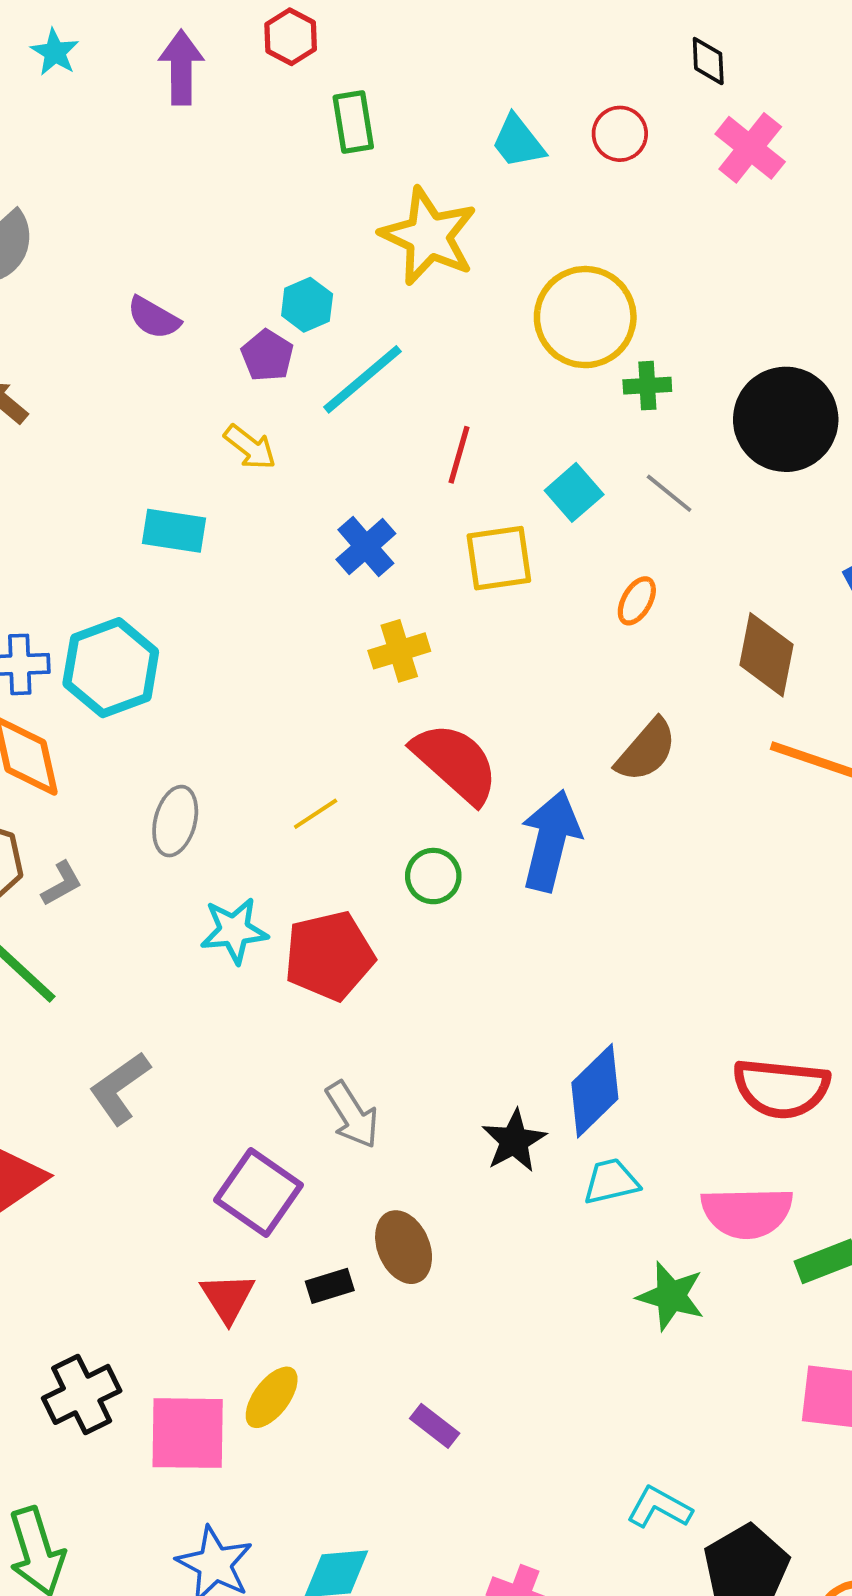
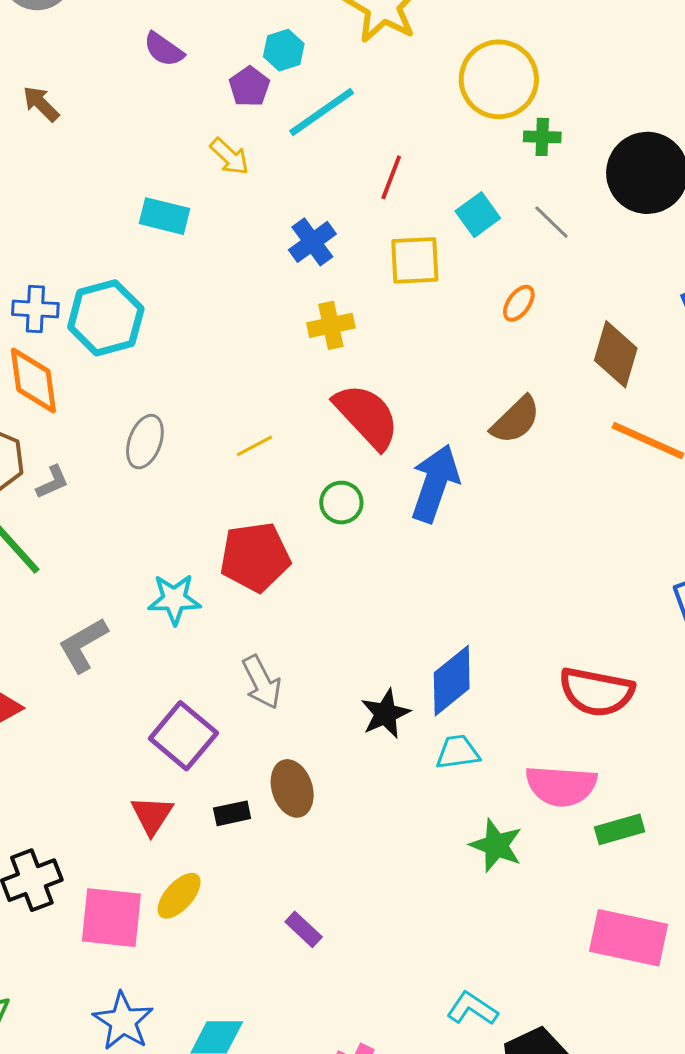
cyan star: (234, 931) -> (174, 599), moved

